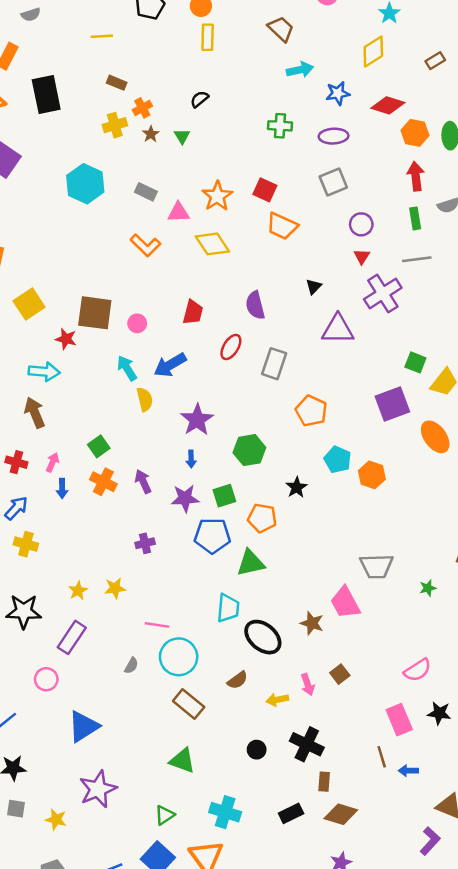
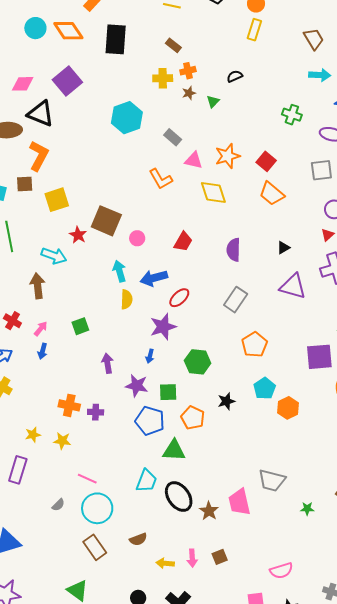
red ellipse: (231, 347) -> (179, 298), moved
orange cross: (103, 482) -> (69, 405), moved, turned -30
purple rectangle: (72, 637) -> (18, 470), turned -32
black ellipse: (263, 637) -> (179, 497), moved

